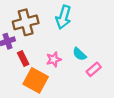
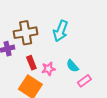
red rectangle: (23, 59) -> (31, 63), moved

